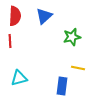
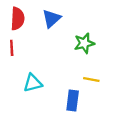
cyan triangle: (19, 78) -> (33, 83), moved

